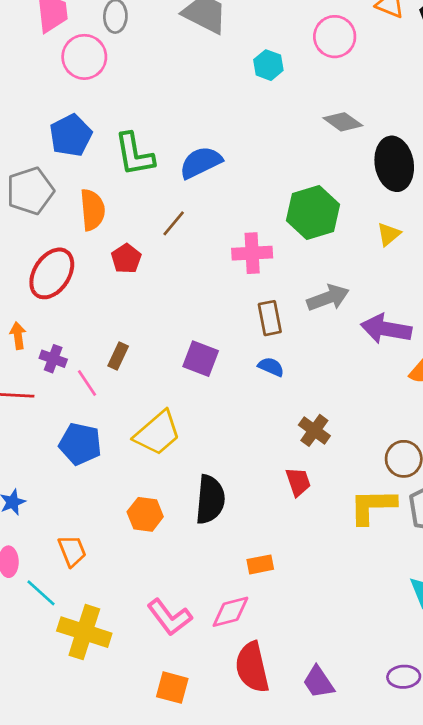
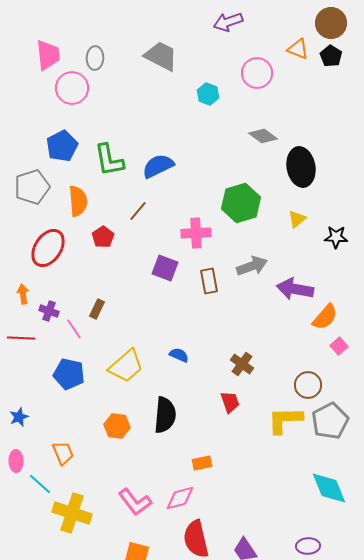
purple square: (201, 359) -> (165, 268), moved
blue semicircle: (271, 367) -> (179, 355), moved

